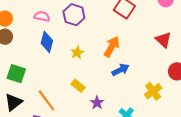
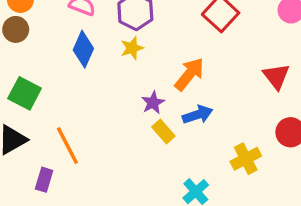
yellow star: (77, 53) -> (132, 48), moved
yellow rectangle: (78, 86) -> (163, 131), moved
purple star: (97, 103) -> (153, 103), moved

